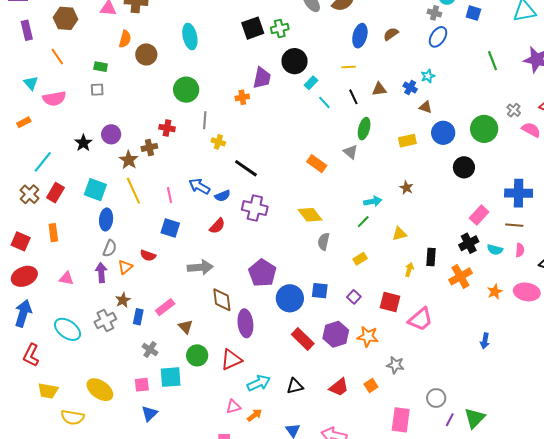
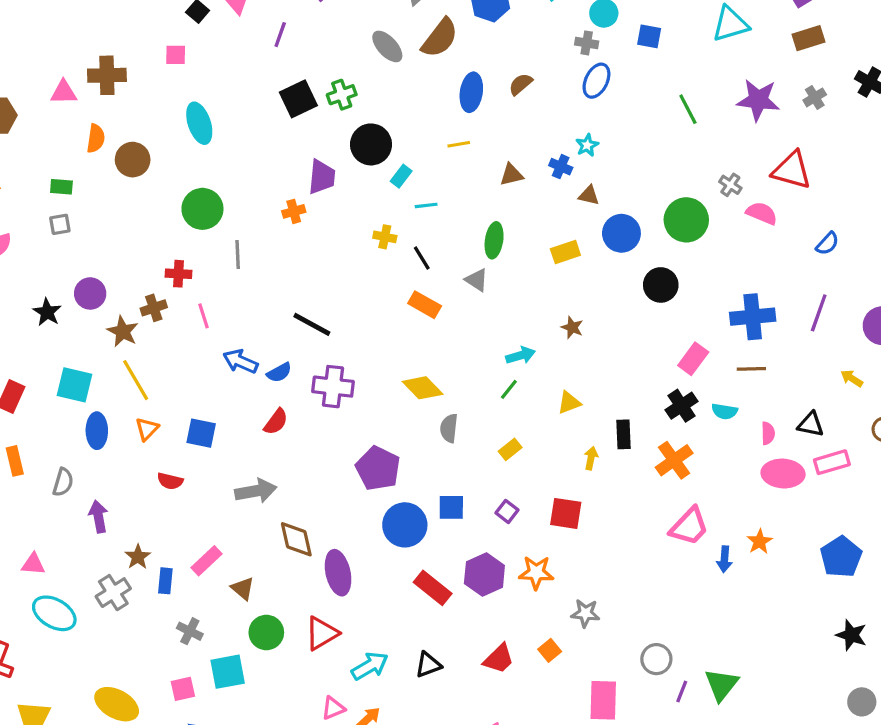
black line: (353, 97) -> (422, 258), moved
cyan line: (324, 102) -> (426, 205), turned -48
yellow cross: (218, 142) -> (385, 237), moved
pink line: (170, 195) -> (204, 316), moved
gray semicircle: (110, 248) -> (63, 482), moved
pink semicircle: (520, 250) -> (768, 433), moved
orange triangle: (125, 267) -> (147, 429), moved
purple pentagon: (262, 273) -> (378, 468), moved
pink triangle: (66, 278) -> (33, 564), moved
orange star: (495, 292) -> (759, 542), moved
pink trapezoid: (420, 319) -> (689, 526), moved

